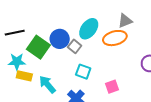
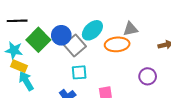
gray square: (75, 46) -> (75, 45), size x1.5
cyan square: (83, 72) -> (79, 72), turned -35
cyan arrow: (47, 84) -> (26, 81), moved

